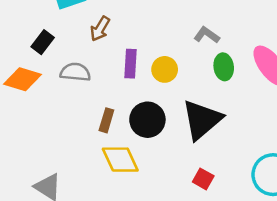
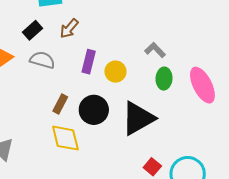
black rectangle: (43, 42) -> (33, 30), moved
red square: (203, 179) -> (152, 167), moved

